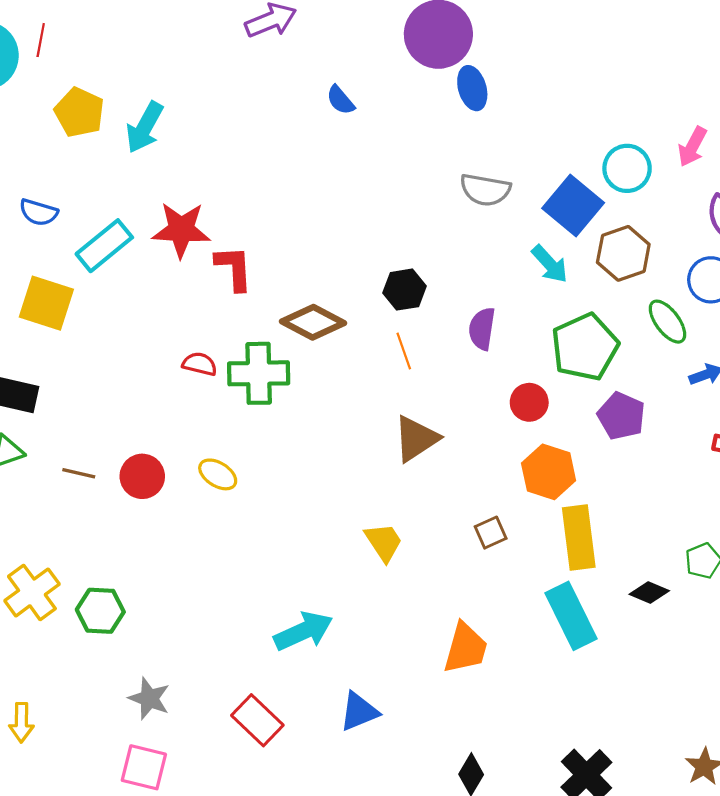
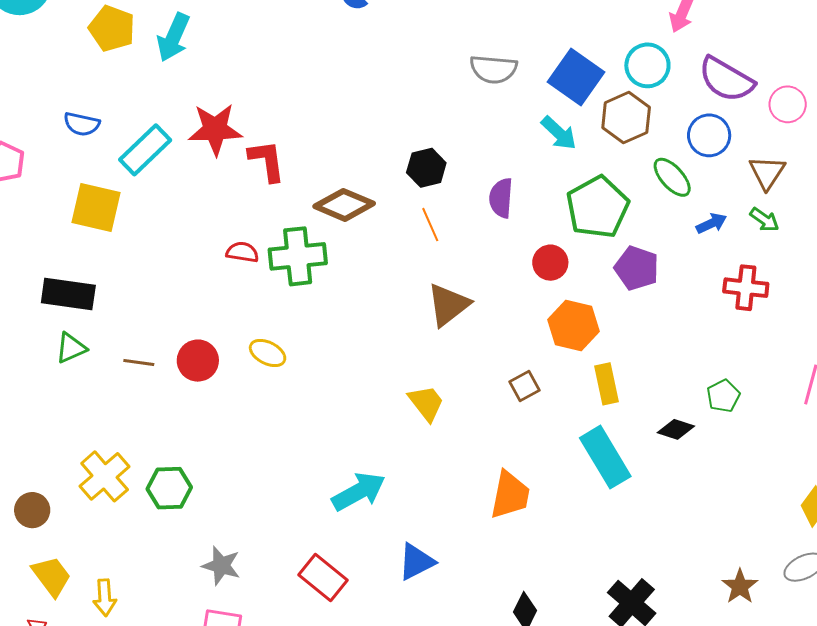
cyan circle: (627, 168) -> (647, 65), moved
yellow rectangle: (579, 537) -> (607, 384), size x0.7

